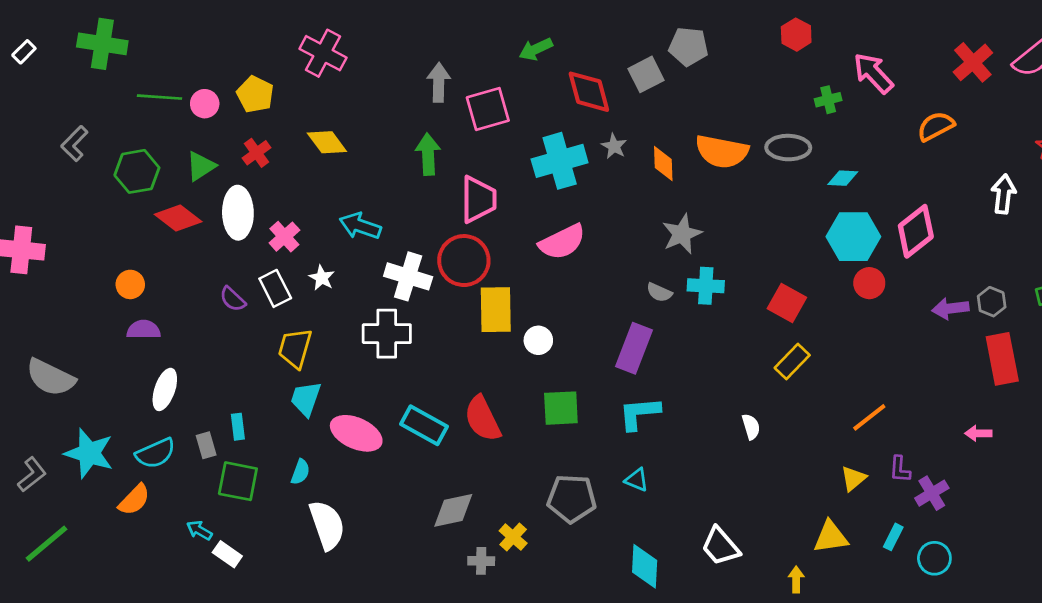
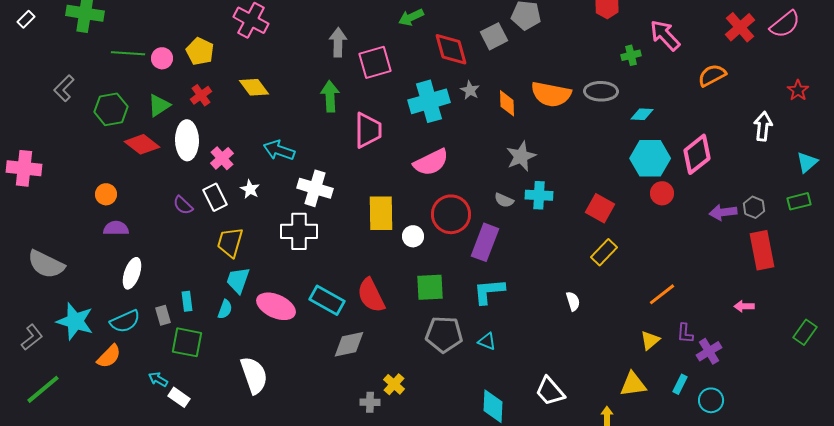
red circle: (464, 261) -> (451, 214), moved
cyan semicircle: (300, 472) -> (225, 309), moved
gray pentagon: (572, 498) -> (444, 334), moved
gray diamond: (453, 510) -> (349, 344), moved

